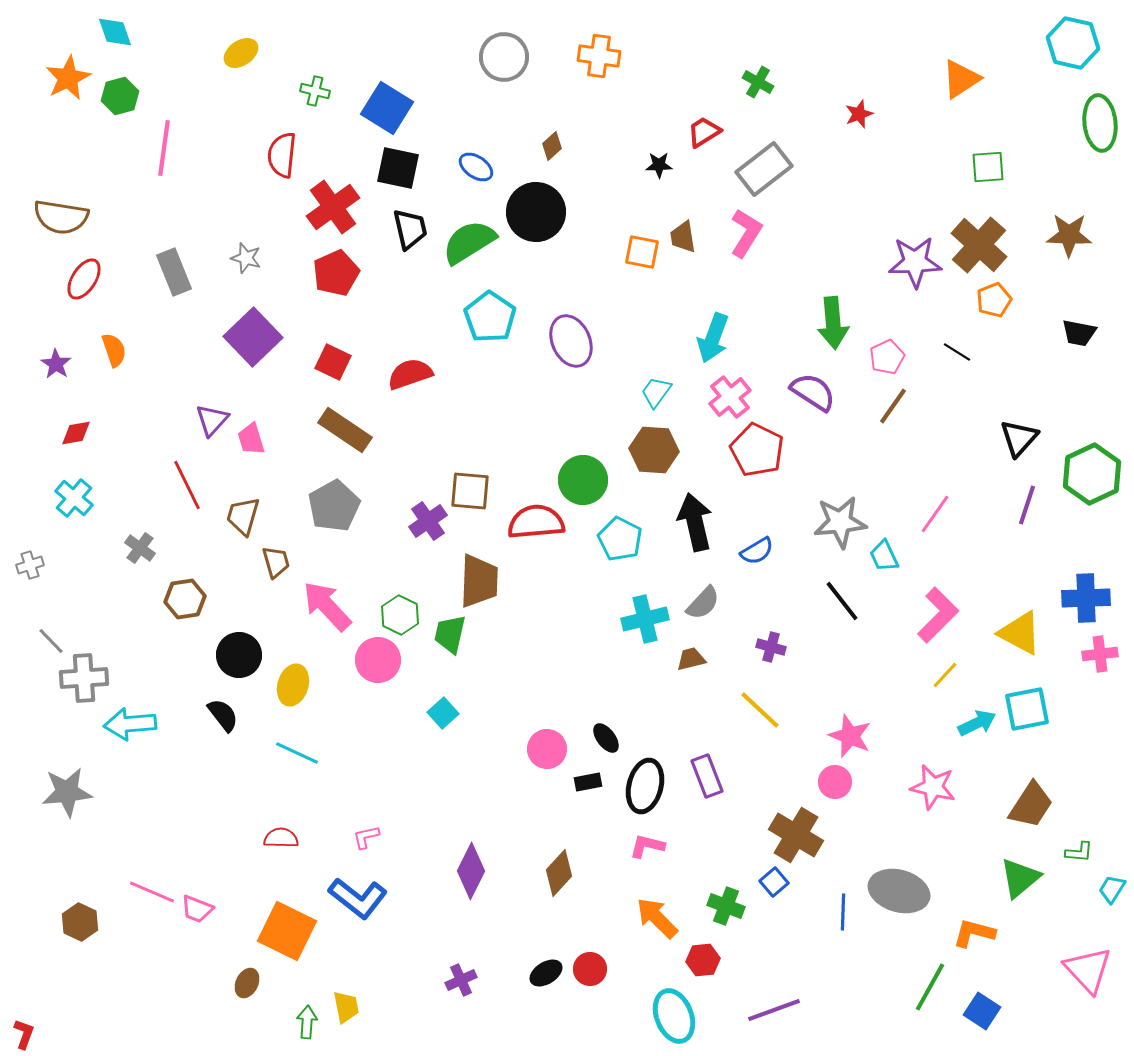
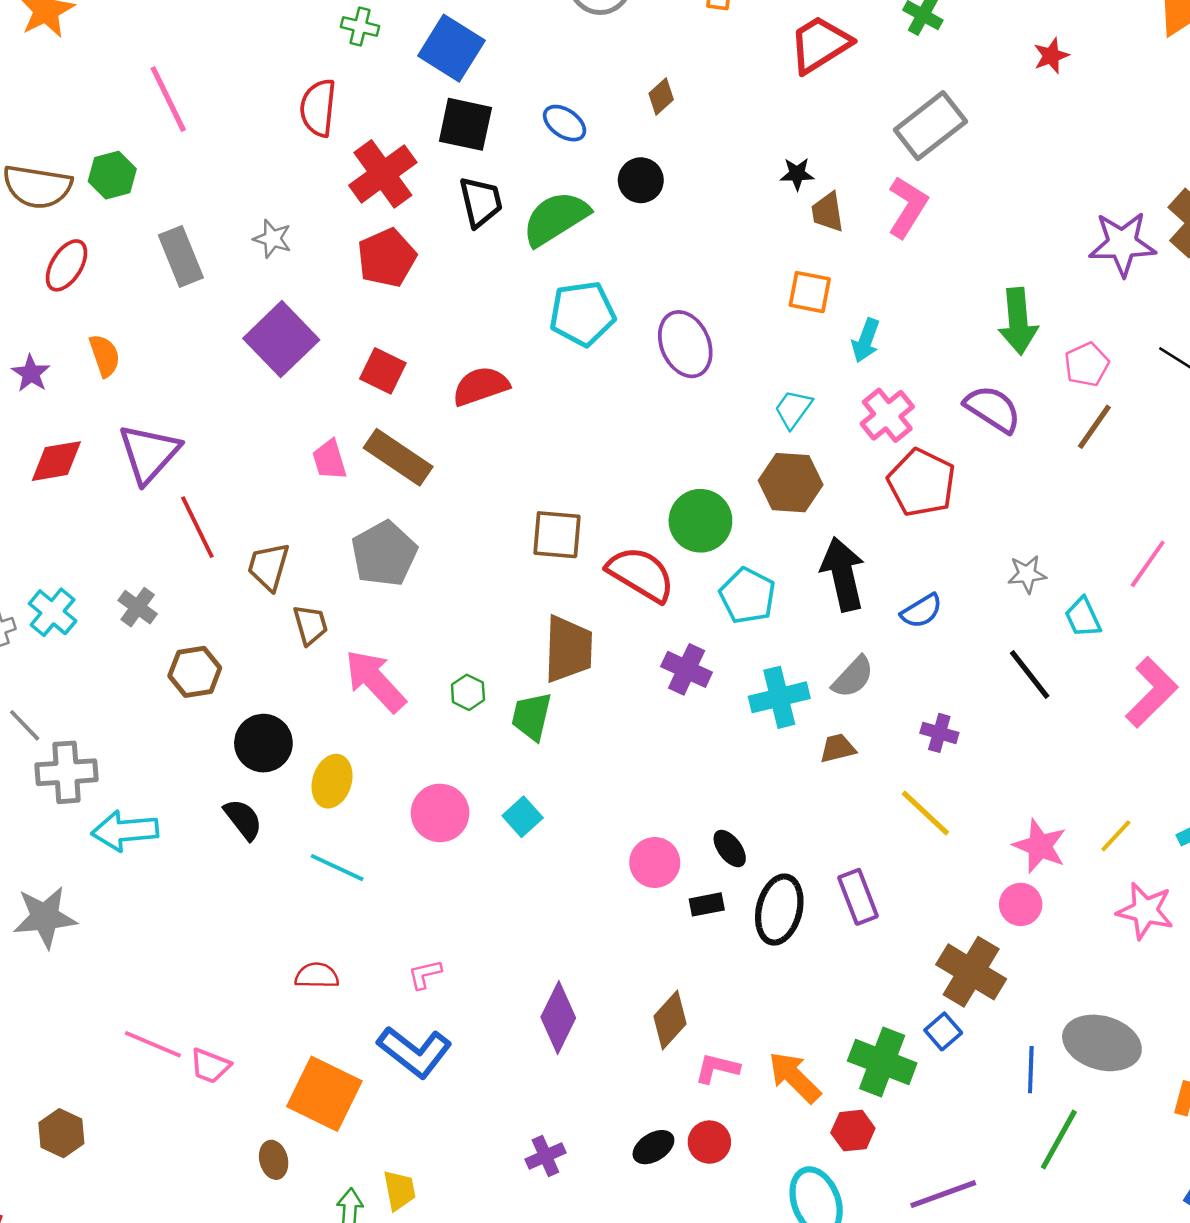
green hexagon: (120, 96) -> (112, 175), moved
red trapezoid: (704, 132) -> (820, 44), moved, size x1.5
pink line: (164, 148) -> (168, 99), turned -34
black star: (659, 165) -> (797, 174), moved
black circle: (536, 212) -> (641, 180), size x0.6
orange square: (642, 252) -> (810, 292), moved
cyan pentagon: (490, 317) -> (582, 314), turned 30
cyan arrow: (713, 338) -> (866, 340), size x0.7
purple triangle: (212, 420) -> (149, 453), moved, size x1.5
red diamond: (76, 433) -> (56, 461), size x1.4
pink trapezoid: (251, 439) -> (330, 460), moved
cyan cross: (74, 498) -> (53, 612), moved
purple cross: (428, 521) -> (687, 669), moved, turned -30
red semicircle: (536, 522) -> (641, 574), turned 36
gray star: (840, 522) -> (1027, 574), size x0.6
green hexagon: (400, 615) -> (468, 692), size x0.7
pink circle: (378, 660) -> (440, 813), moved
yellow line: (945, 675) -> (1116, 836), moved
pink L-shape: (647, 846) -> (717, 1068), moved
green cross: (726, 906) -> (882, 1062), size x1.4
brown hexagon: (80, 922) -> (61, 1133), moved
brown ellipse: (247, 983) -> (274, 1160), turned -40
green line: (930, 987) -> (1059, 1139), moved

